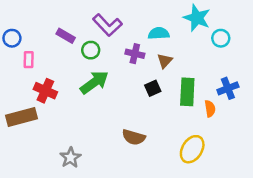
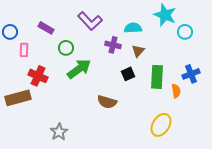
purple rectangle: (66, 36) -> (46, 28), moved
green circle: (91, 50) -> (66, 48), moved
brown semicircle: (134, 137) -> (107, 102), moved

